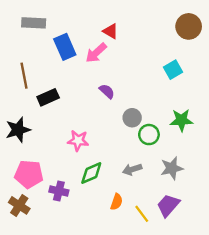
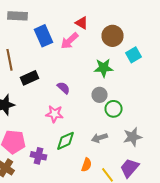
brown circle: (189, 26) -> (112, 36), moved
purple semicircle: (107, 91) -> (64, 88), moved
green star: (181, 120) -> (104, 68), moved

